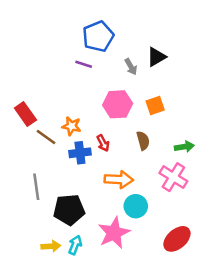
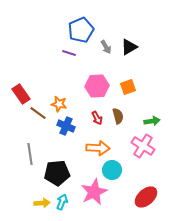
gray arrow: (131, 67) -> (106, 47), moved
red arrow: (103, 143) -> (97, 118), moved
blue cross: (80, 153) -> (66, 126), turned 30

